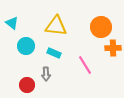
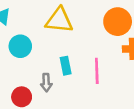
cyan rectangle: (54, 53) -> (66, 66), moved, turned 56
pink line: (85, 65) -> (97, 71), turned 30

